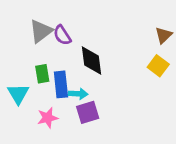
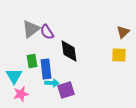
yellow square: (158, 66) -> (119, 55), turned -35
cyan arrow: (78, 94) -> (52, 83), moved
pink star: (48, 118) -> (21, 94), moved

